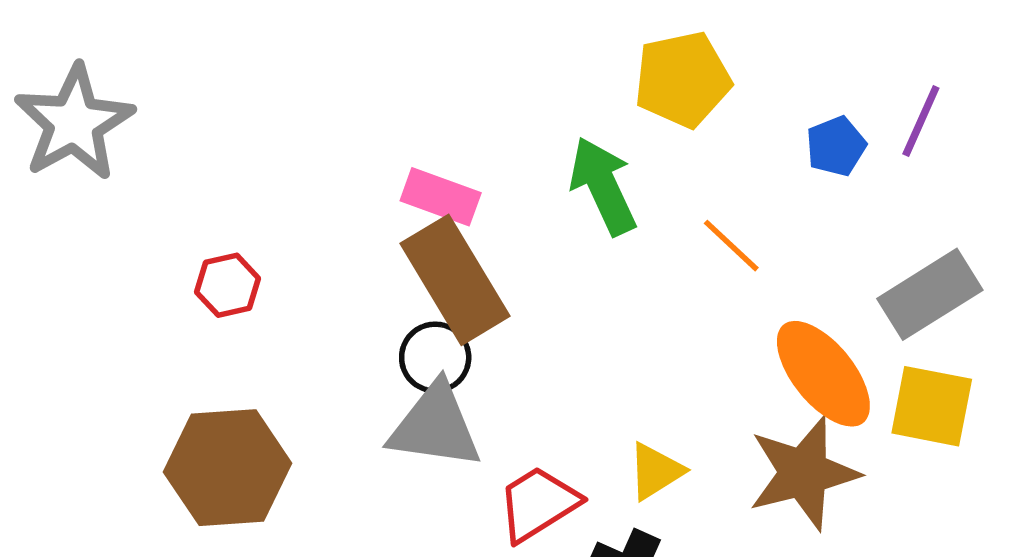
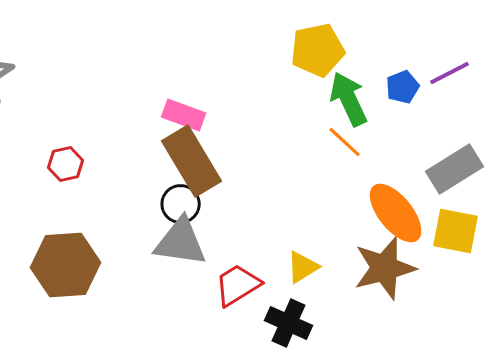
purple line: (921, 121) -> (450, 73), turned 39
green arrow: (603, 186) -> (349, 99), moved

